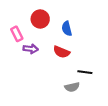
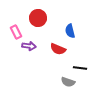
blue semicircle: (67, 29) -> (70, 31), moved
gray semicircle: (72, 87) -> (68, 82), turned 32

